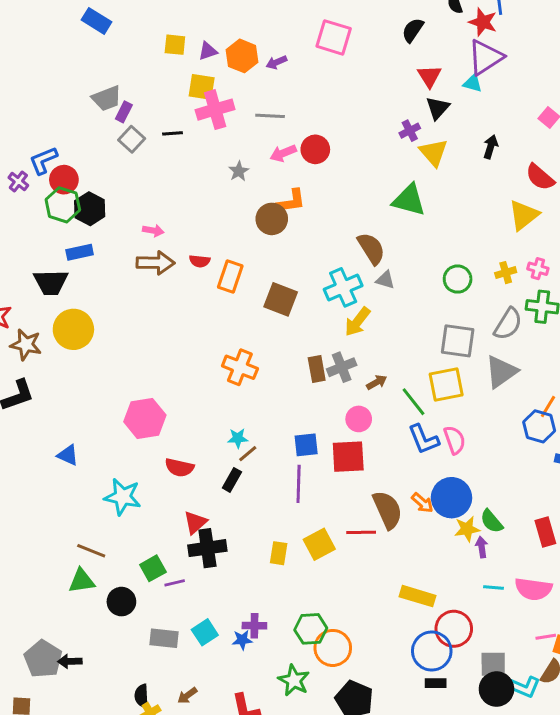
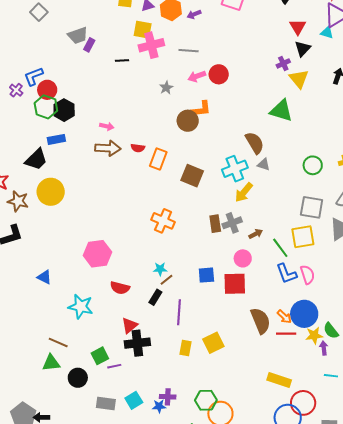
gray square: (132, 139) -> (39, 12), moved
black trapezoid: (51, 282) -> (36, 159), turned -45
purple line: (299, 484) -> (179, 312), moved
red line: (361, 532) -> (286, 334), moved

